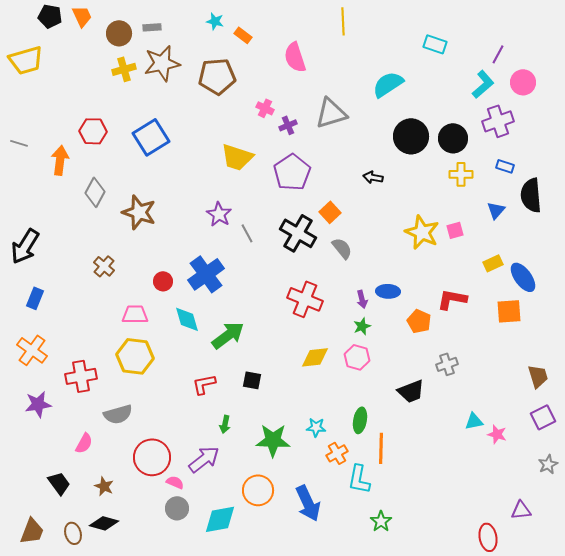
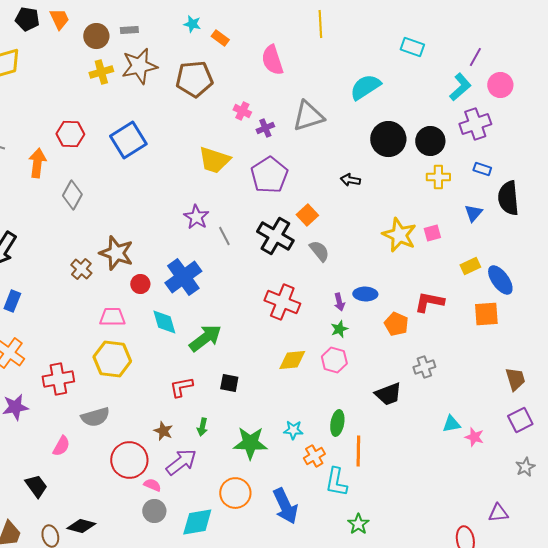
brown star: (139, 212) -> (116, 253), moved
brown star: (104, 486) -> (163, 431), moved

